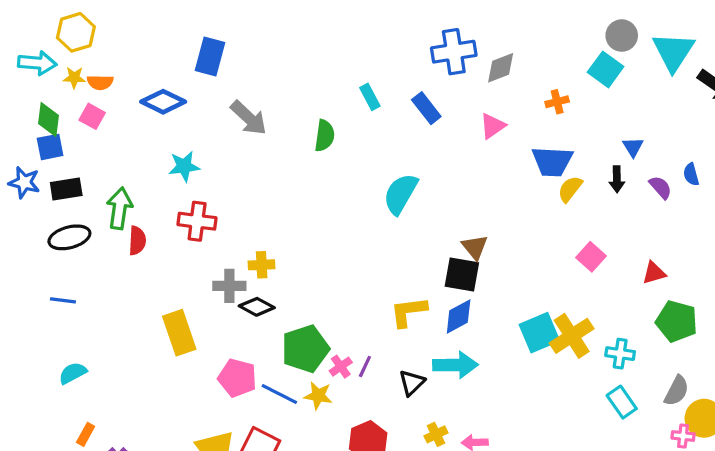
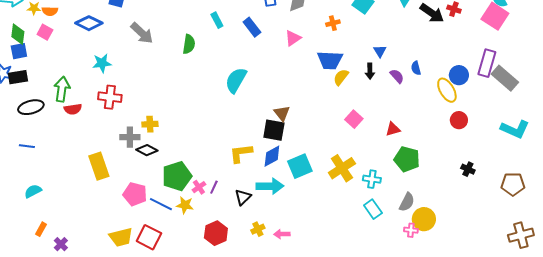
black rectangle: (66, 189) -> (18, 77), moved
red semicircle: (137, 241) -> (73, 109), turned 78
cyan square: (539, 333) -> (300, 166), moved

